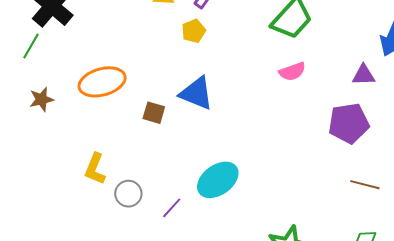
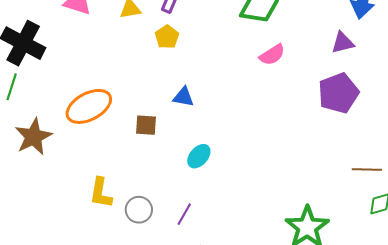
blue triangle: (197, 93) -> (183, 97), size x0.6
brown star: (41, 99) -> (33, 137), size x1.5
cyan ellipse: (218, 180) -> (199, 156), moved, size x0.6
brown line: (365, 185) -> (367, 170), moved

